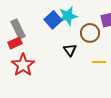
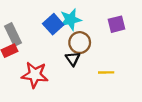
brown circle: (90, 33) -> (80, 43), moved
red star: (23, 65) -> (35, 75), moved, turned -30

